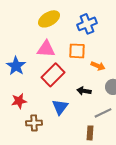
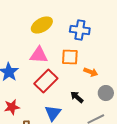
blue cross: (87, 24) -> (80, 30), turned 30
black arrow: (84, 91) -> (77, 97), turned 32

